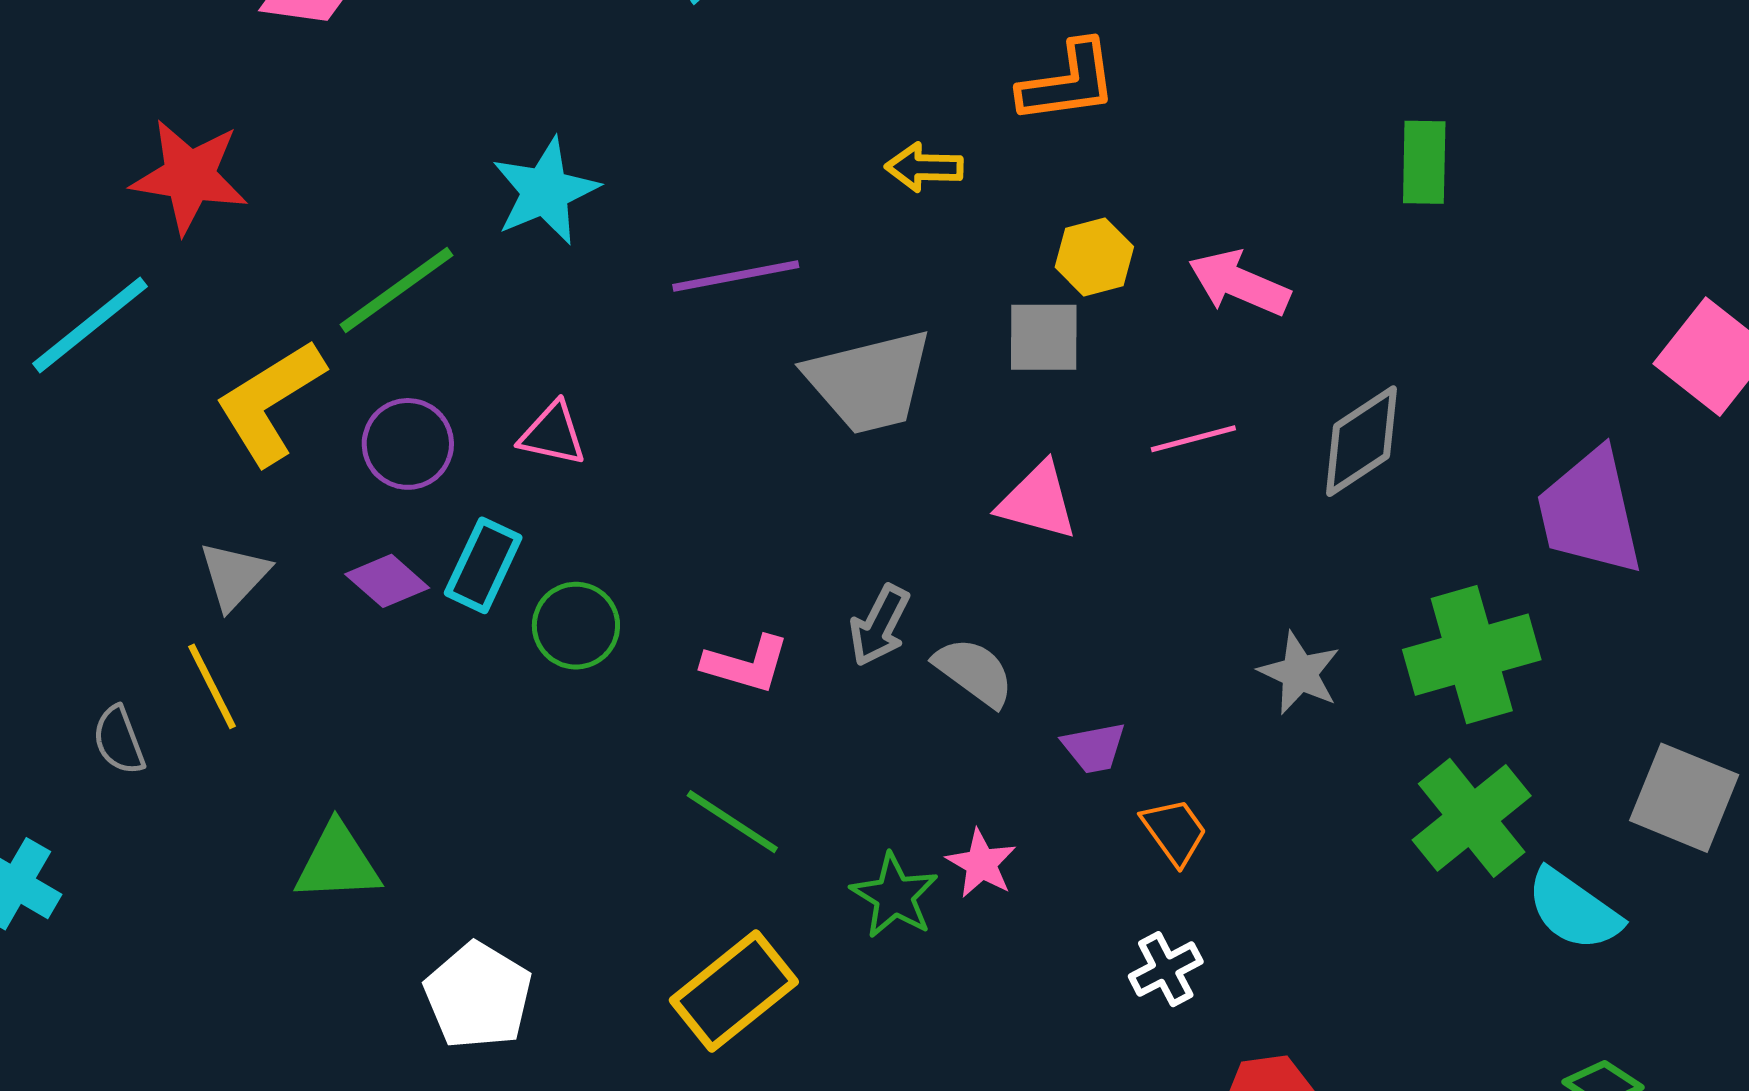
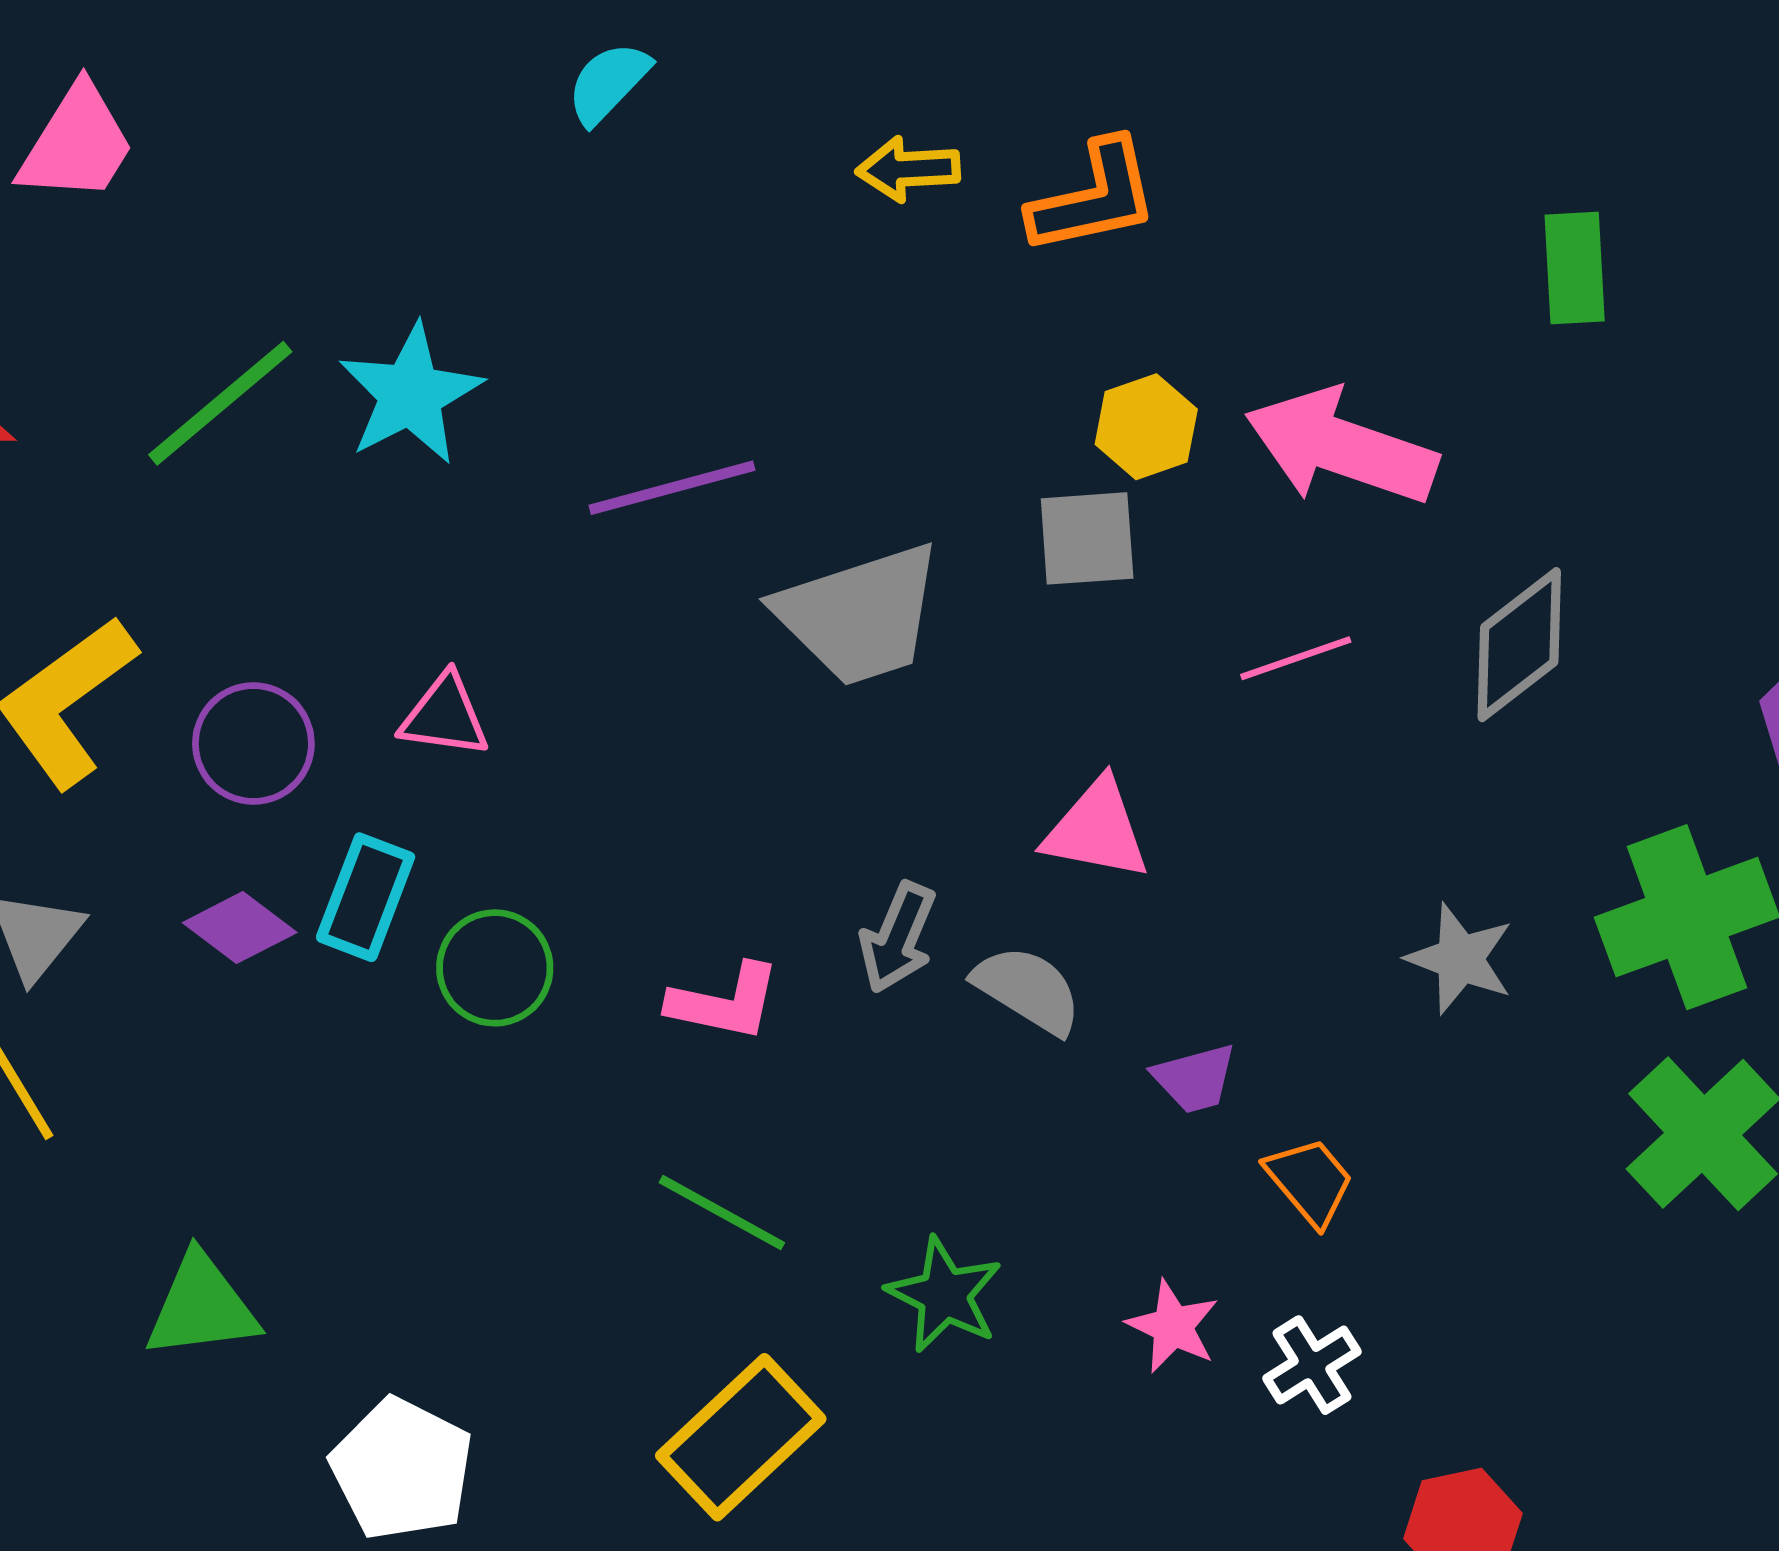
yellow arrow: (924, 167) -> (908, 169), moved
pink arrow: (1239, 283) -> (1341, 447), size x1.4
green line: (396, 290) -> (220, 403), moved
pink triangle: (1038, 501) -> (1097, 830), moved
pink star: (981, 864) -> (1173, 1326), moved

